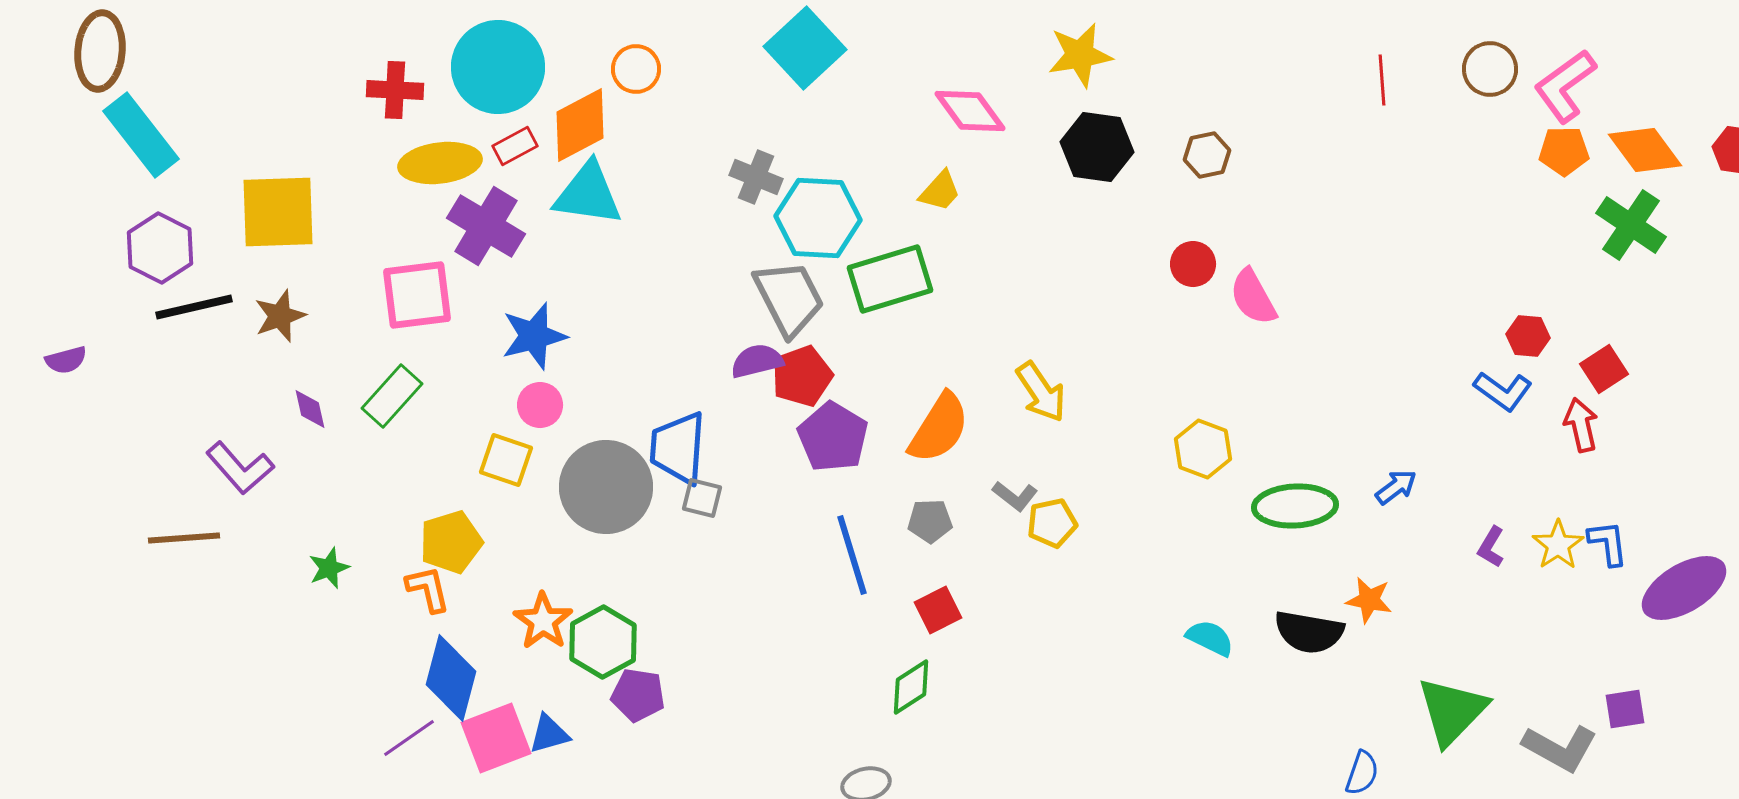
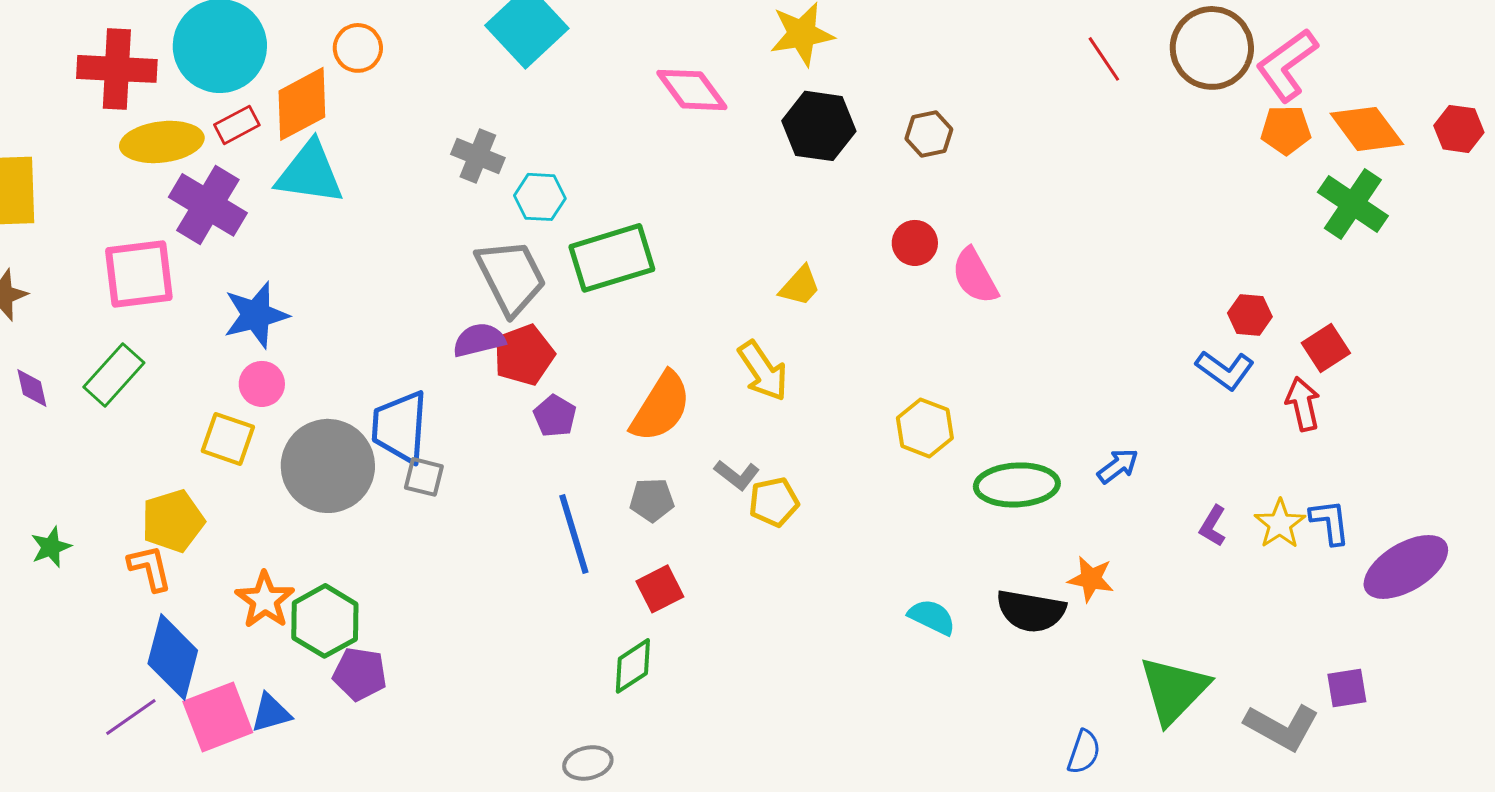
brown circle: (1490, 69) -> (1212, 48), size x1.5
red line: (1382, 80) -> (1104, 59), turned -30
red cross: (395, 90) -> (117, 69), size x1.4
yellow trapezoid: (940, 191) -> (800, 286), moved
cyan hexagon: (818, 218) -> (540, 197), size x0.6
purple pentagon: (833, 437) -> (555, 416), size x0.6

